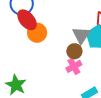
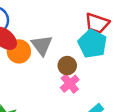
gray triangle: (81, 35) -> (42, 45), moved

